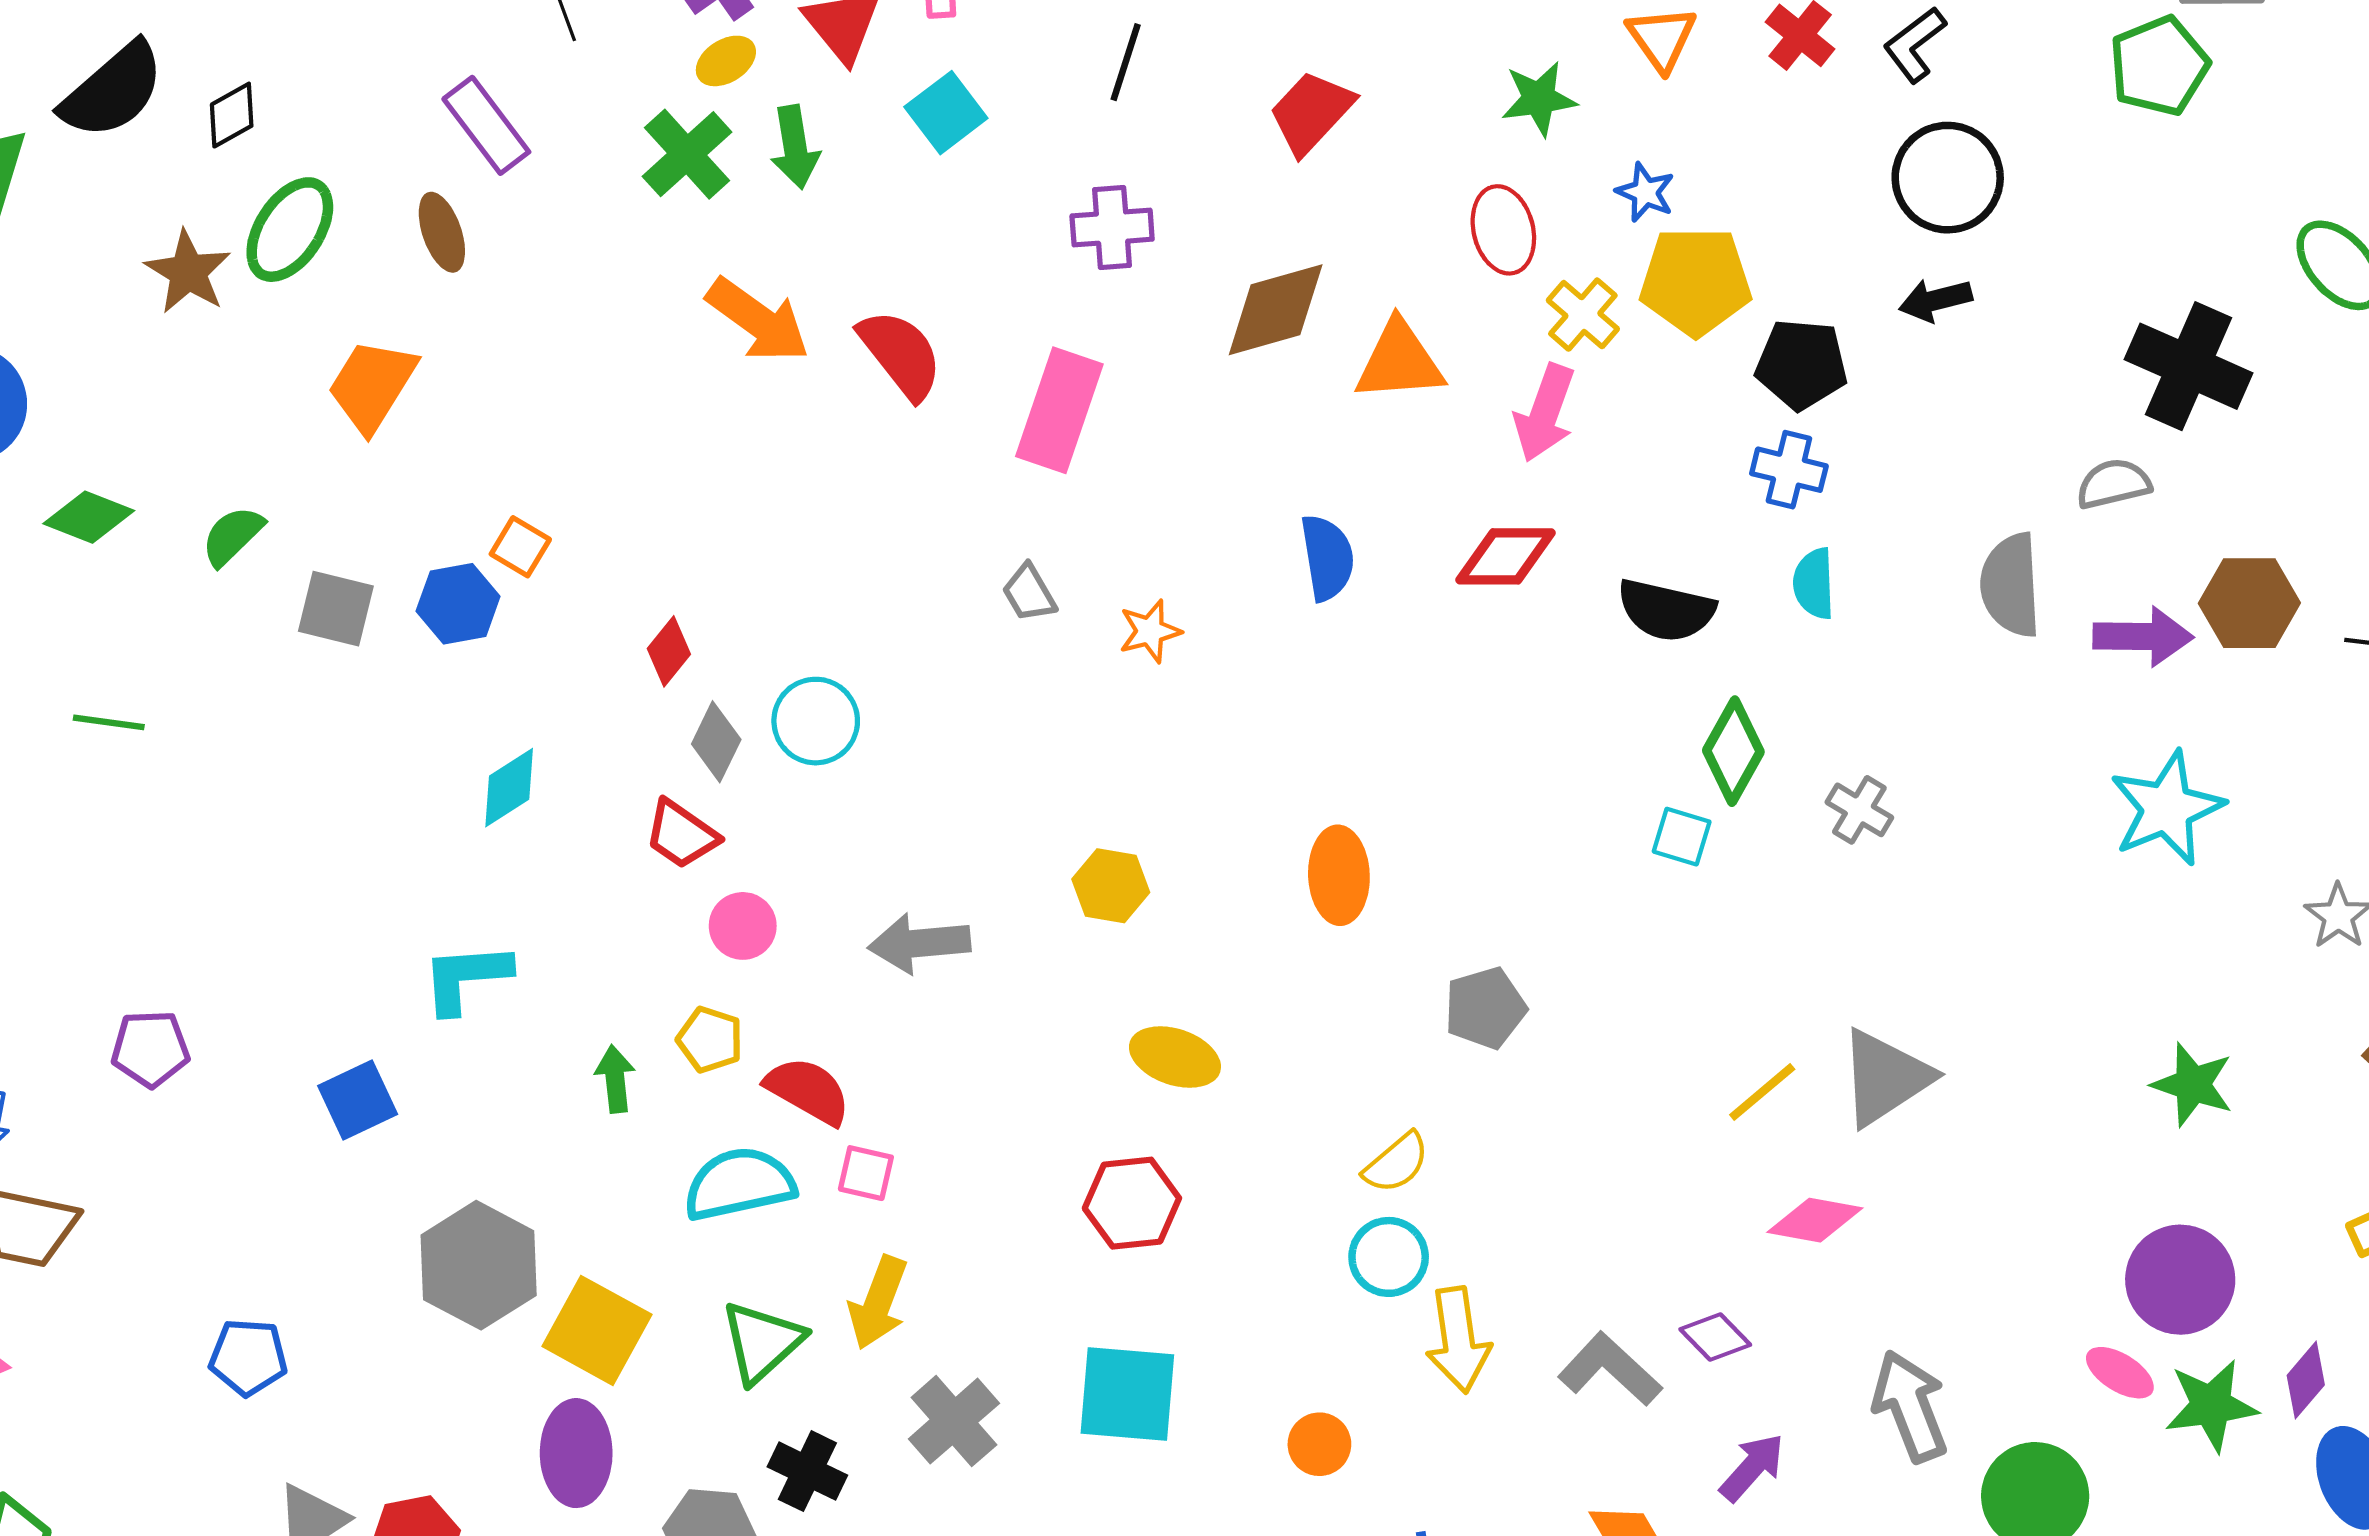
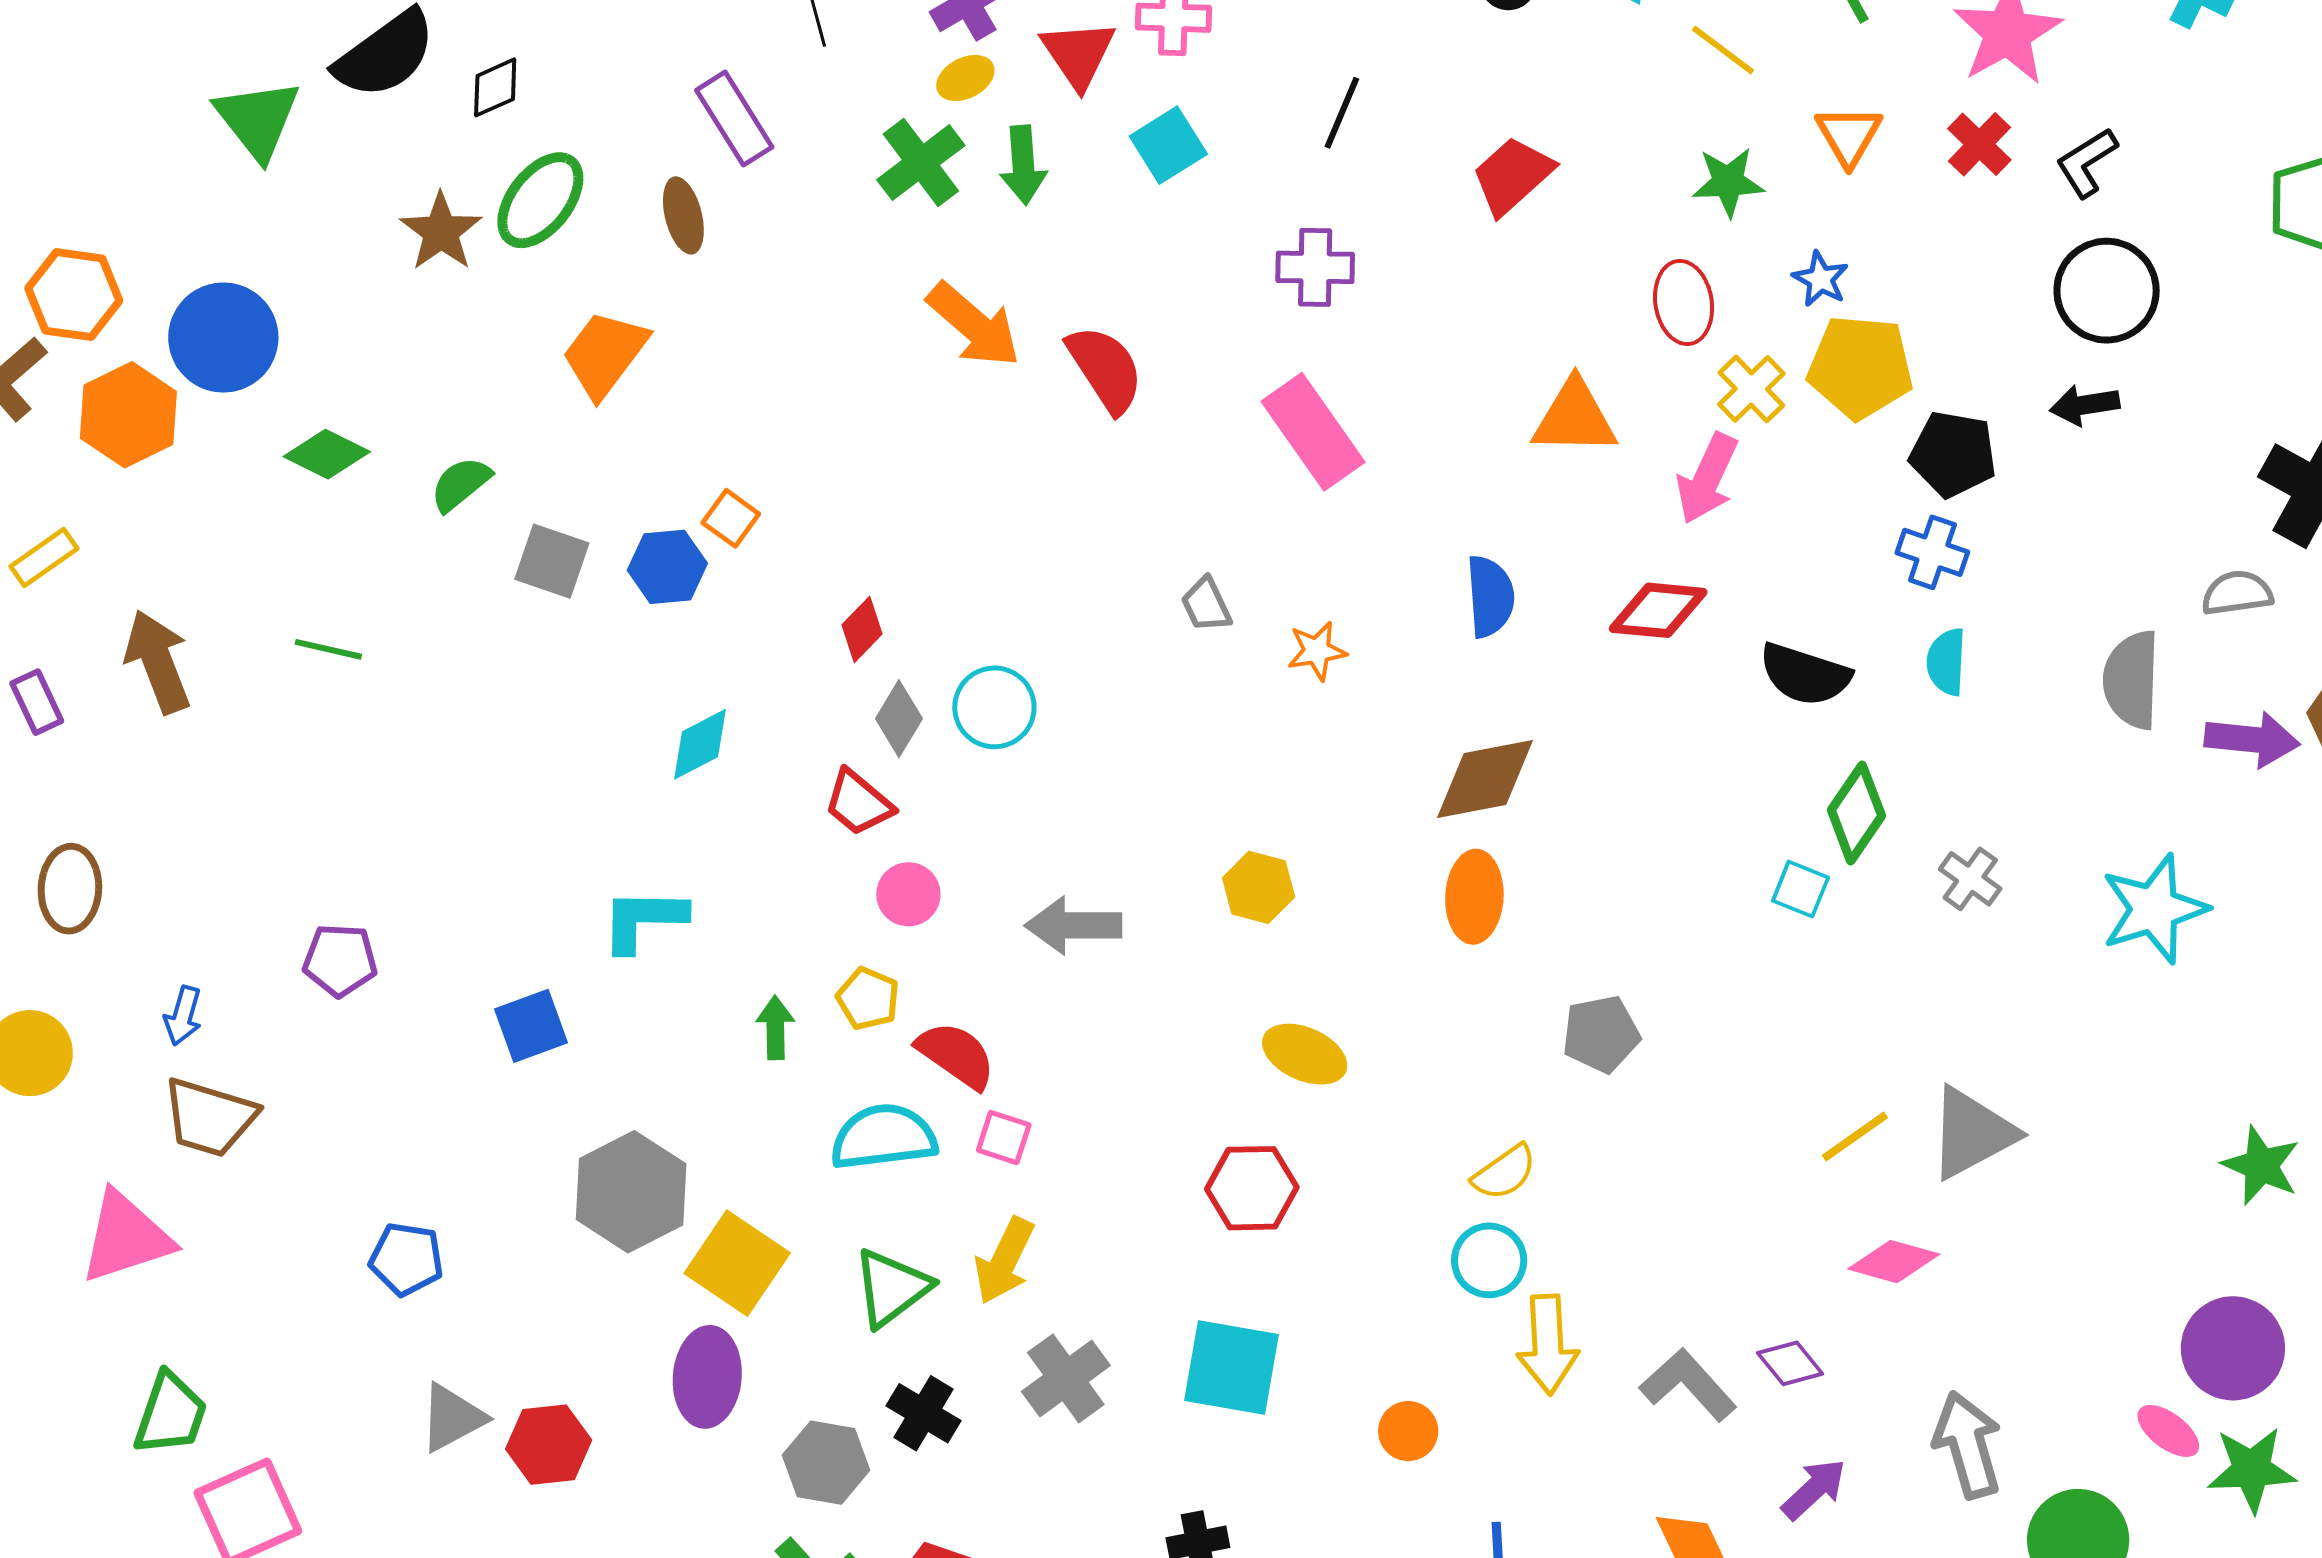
brown diamond: (1276, 310) -> (1485, 779), moved
pink rectangle: (1059, 410) -> (1313, 432), moved, turned -59
cyan star: (2167, 808) -> (2154, 909), moved

